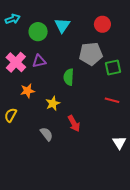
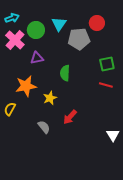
gray pentagon: (91, 54) -> (79, 39), moved
pink cross: (16, 62) -> (15, 40), moved
orange star: (27, 91) -> (26, 86), size x1.5
red line: (112, 100) -> (106, 85), moved
red arrow: (74, 124) -> (70, 117), turned 70

